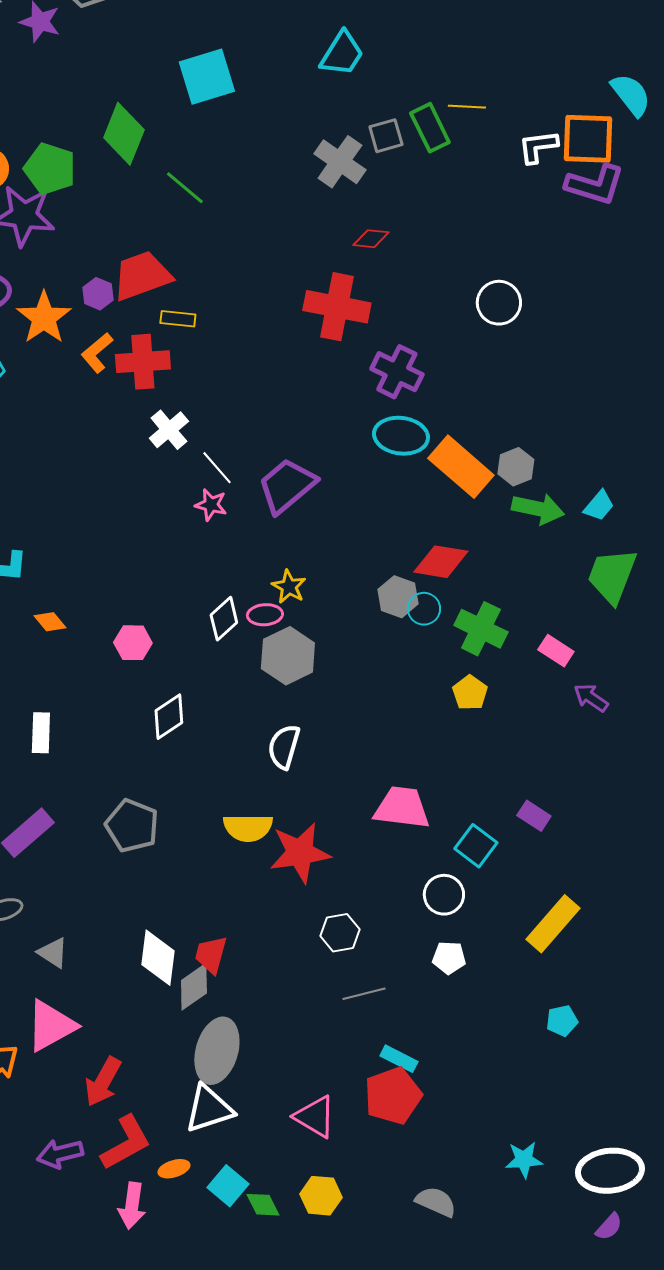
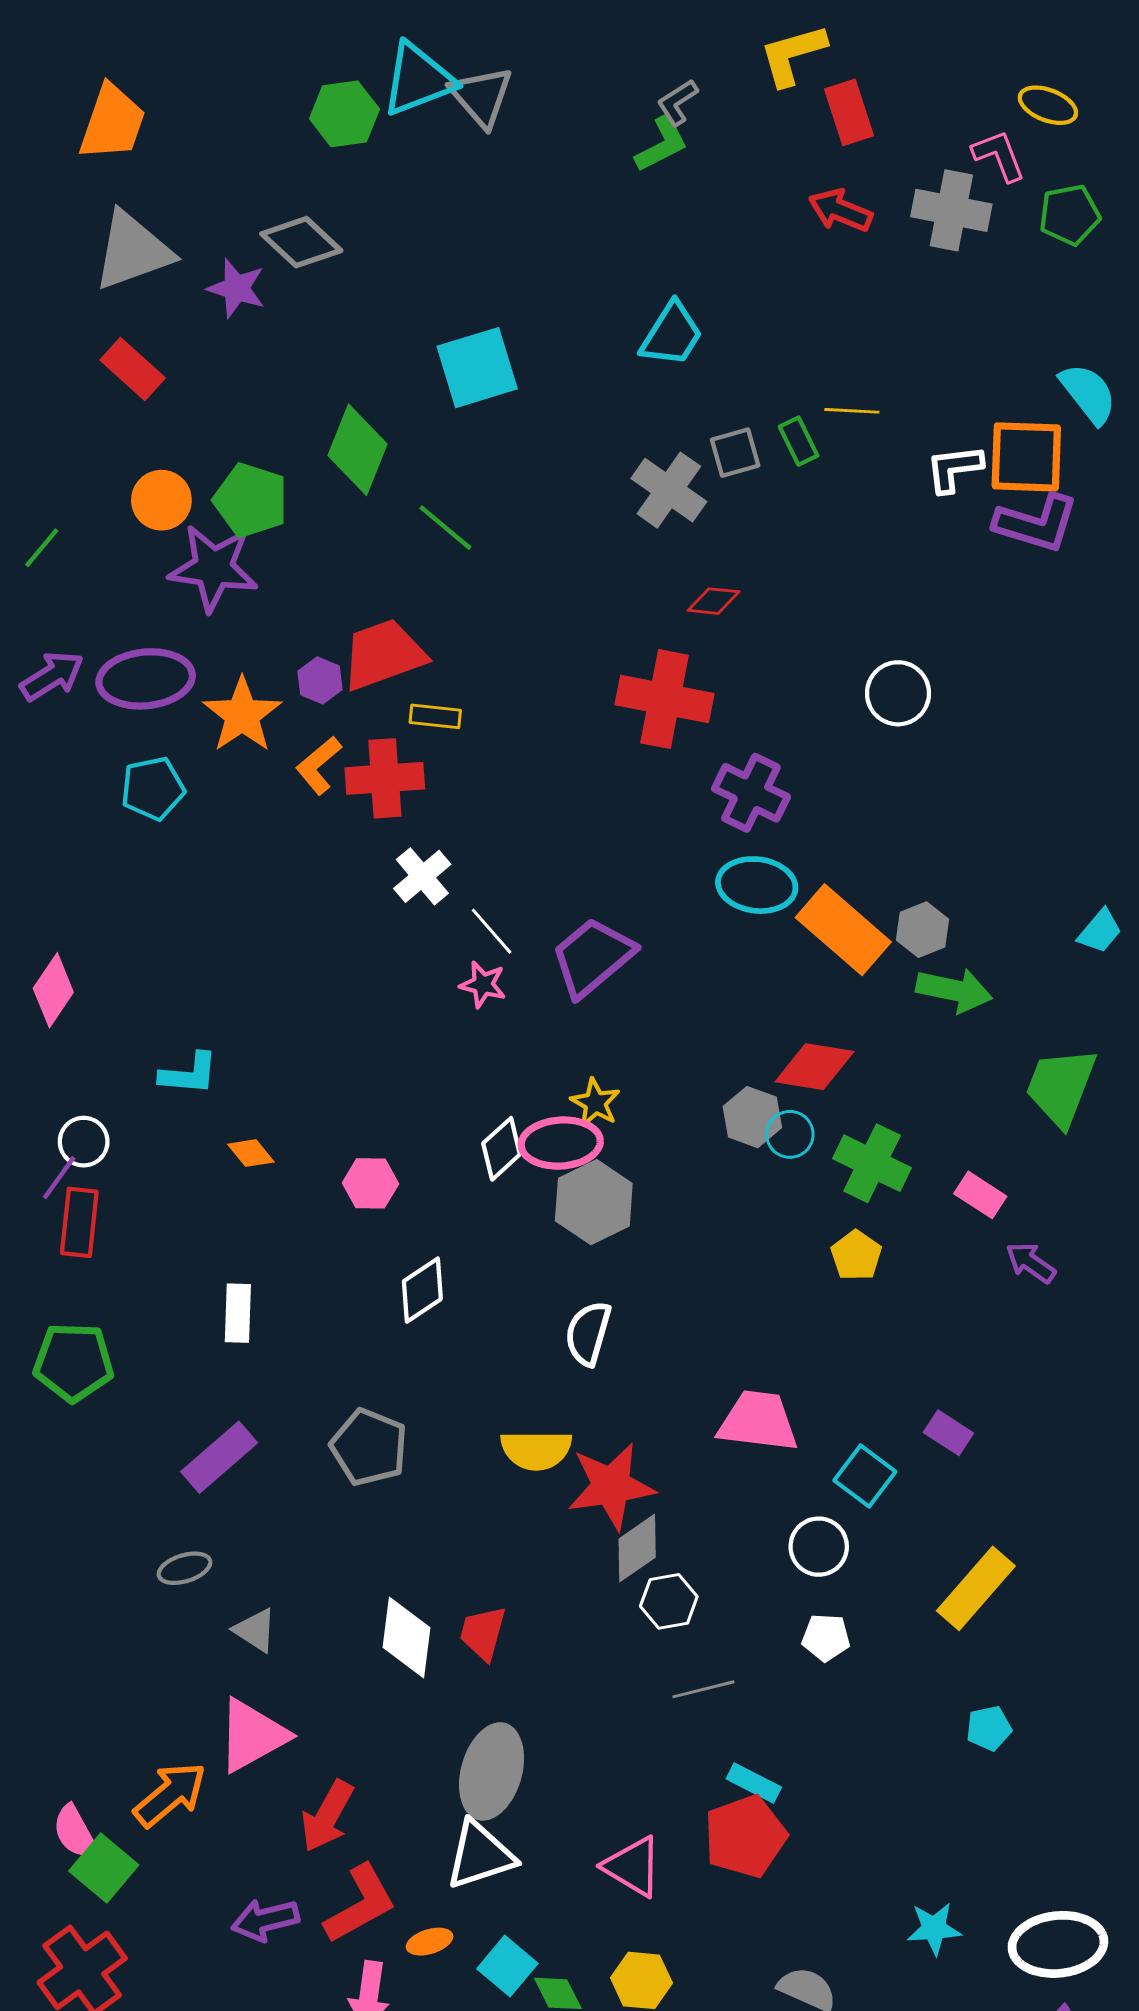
green rectangle: (430, 128) -> (799, 441), size x0.7
cyan trapezoid: (599, 506) -> (1100, 931), moved
pink ellipse: (265, 615) -> (561, 1143), size x1.6
gray diamond: (194, 987) -> (637, 1548), moved

